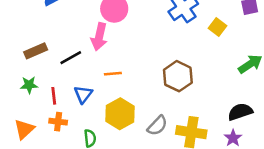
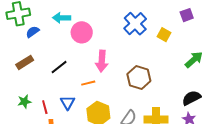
pink arrow: (99, 37) -> (102, 61), moved
brown rectangle: (36, 51) -> (25, 62), moved
black line: (71, 58) -> (59, 67), moved

